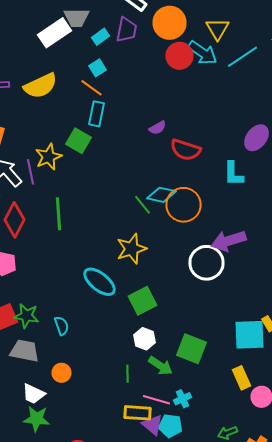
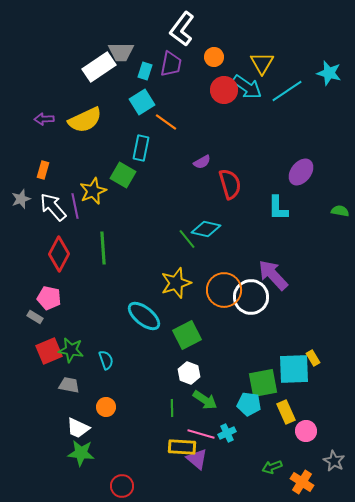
orange circle: (170, 23) -> (214, 57), size x0.6
cyan rectangle: (100, 37) -> (145, 71), turned -36
cyan square: (98, 68) -> (142, 102), size x1.4
orange line: (92, 88) -> (166, 122), moved
red semicircle: (186, 150) -> (230, 184), turned -124
orange circle: (184, 205) -> (224, 290), moved
purple arrow: (228, 241) -> (273, 275), turned 64
green square: (192, 349) -> (263, 383), moved, turned -32
gray trapezoid: (24, 351) -> (69, 385), size x0.7
cyan pentagon: (170, 426) -> (249, 404), moved

